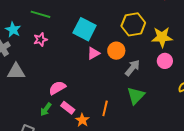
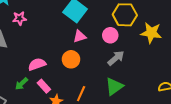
pink star: (40, 39) -> (20, 18), moved
orange circle: (116, 51) -> (71, 59), moved
pink circle: (165, 61) -> (110, 35), moved

